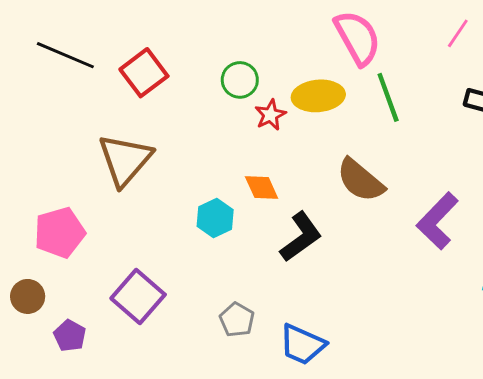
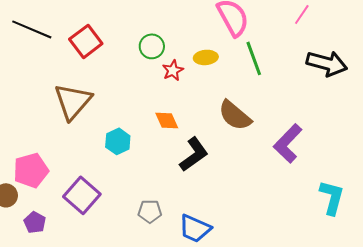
yellow ellipse: (318, 96) -> (206, 57), size x0.7
cyan hexagon: (215, 218) -> (118, 141), moved
pink pentagon: (60, 233) -> (31, 170), moved
gray pentagon: (237, 320) -> (150, 211), turned -30

